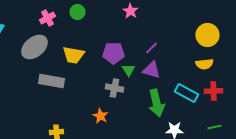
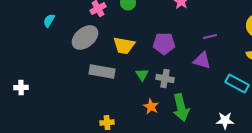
purple line: (151, 48) -> (210, 37), moved, turned 32
green triangle: (128, 70) -> (142, 75), moved
green arrow: (156, 103) -> (181, 108), moved

